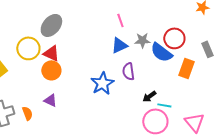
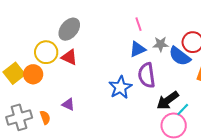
orange circle: (51, 70) -> (33, 74), moved
purple semicircle: (128, 71) -> (147, 75), size x1.4
black arrow: (149, 96) -> (168, 100), size x1.6
cyan line: (164, 105) -> (183, 109), turned -56

